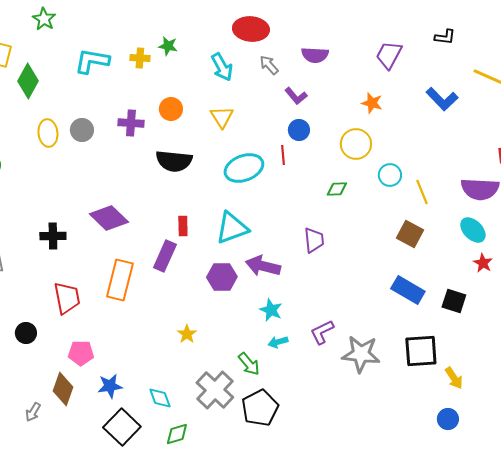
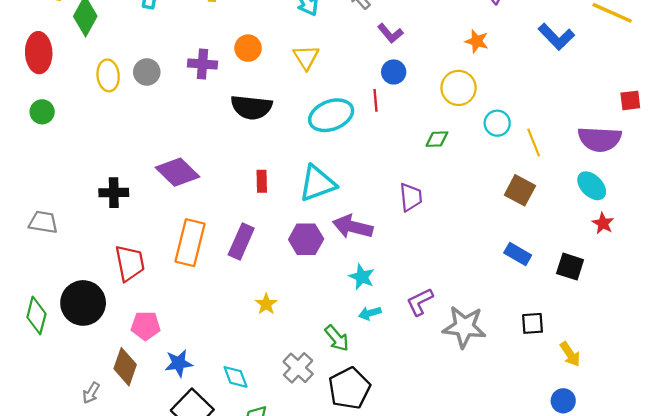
purple rectangle: (165, 256) -> (241, 242), moved
blue rectangle: (408, 290) -> (518, 254), size x0.7
black circle: (26, 333) -> (83, 303), size x1.8
black square: (421, 351) -> (532, 323), size x0.6
gray cross: (215, 390) -> (298, 368), size x0.7

